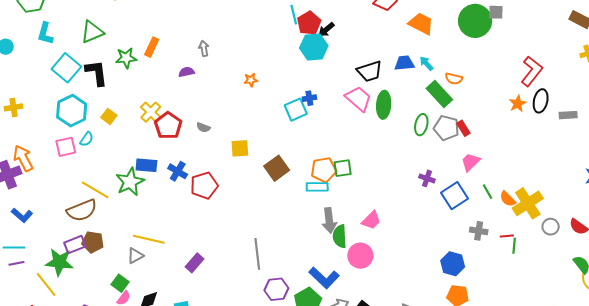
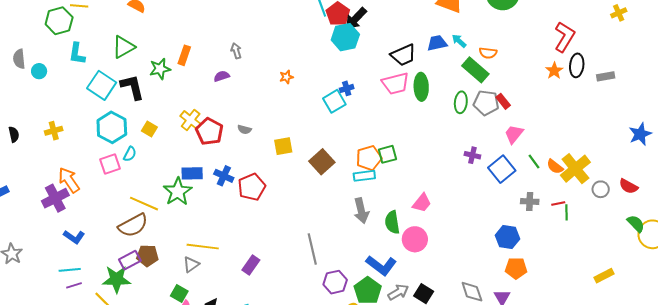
black arrow: (326, 30) -> (356, 18), size x1.4
pink trapezoid: (358, 99) -> (395, 83), turned 132
gray arrow: (329, 221) -> (361, 211), moved

